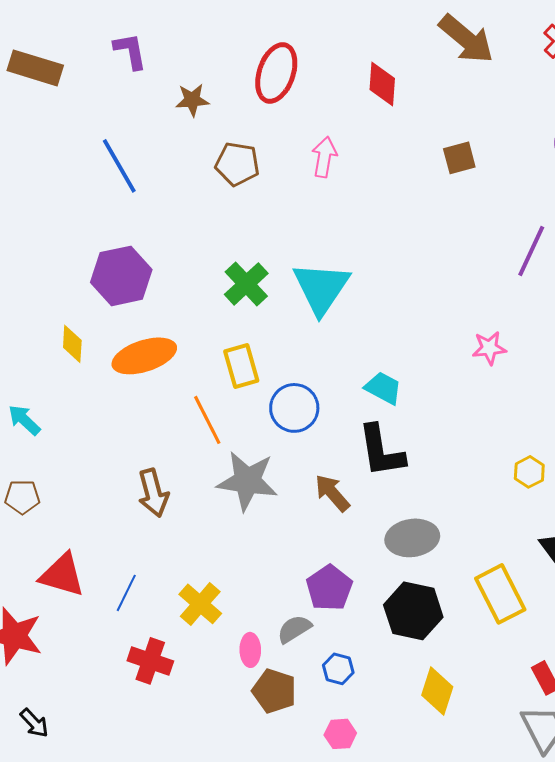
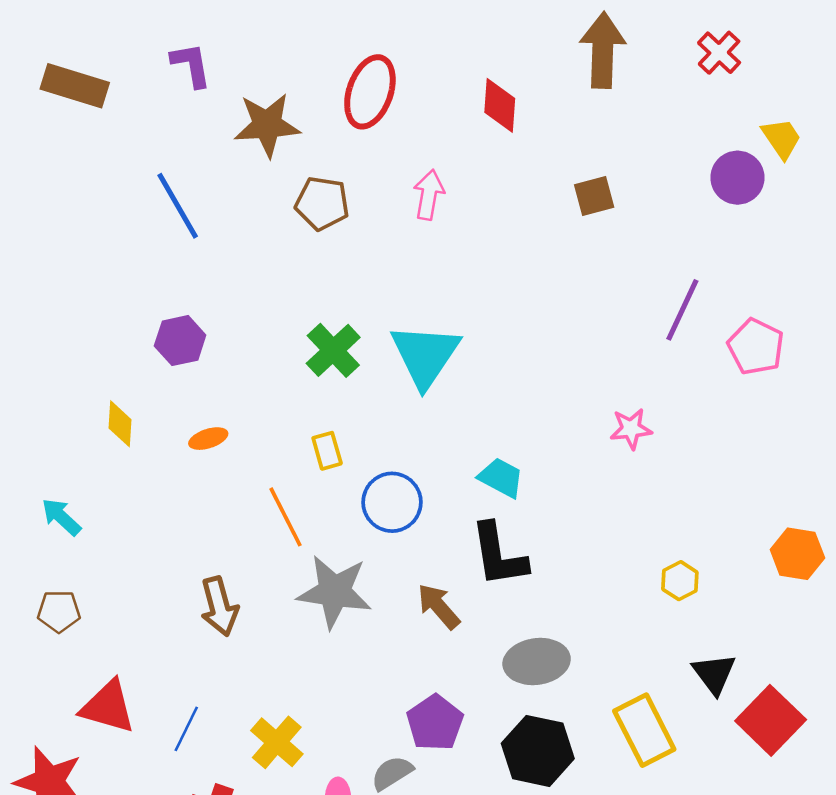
brown arrow: (466, 39) -> (603, 50), turned -128
brown star: (192, 100) -> (267, 125), size x1.6
purple hexagon: (121, 276) -> (180, 341), size x0.7
orange ellipse: (144, 356) -> (208, 439), size x0.5
yellow rectangle: (241, 366) -> (327, 451), size x0.7

